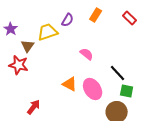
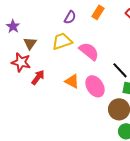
yellow trapezoid: (48, 32) -> (62, 41), moved
pink semicircle: (87, 54) -> (89, 51), size x1.5
red arrow: (34, 107) -> (38, 77), moved

